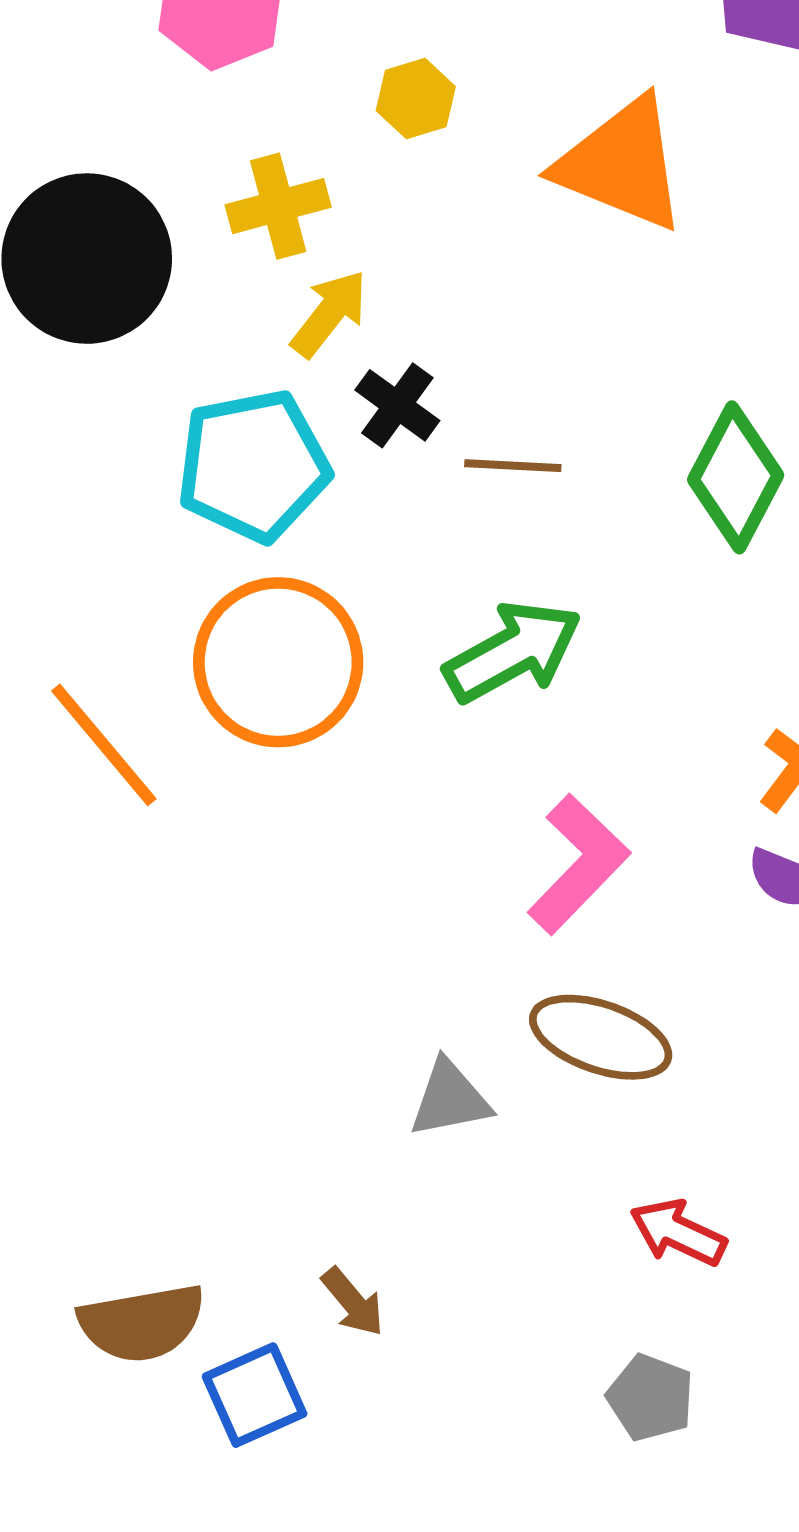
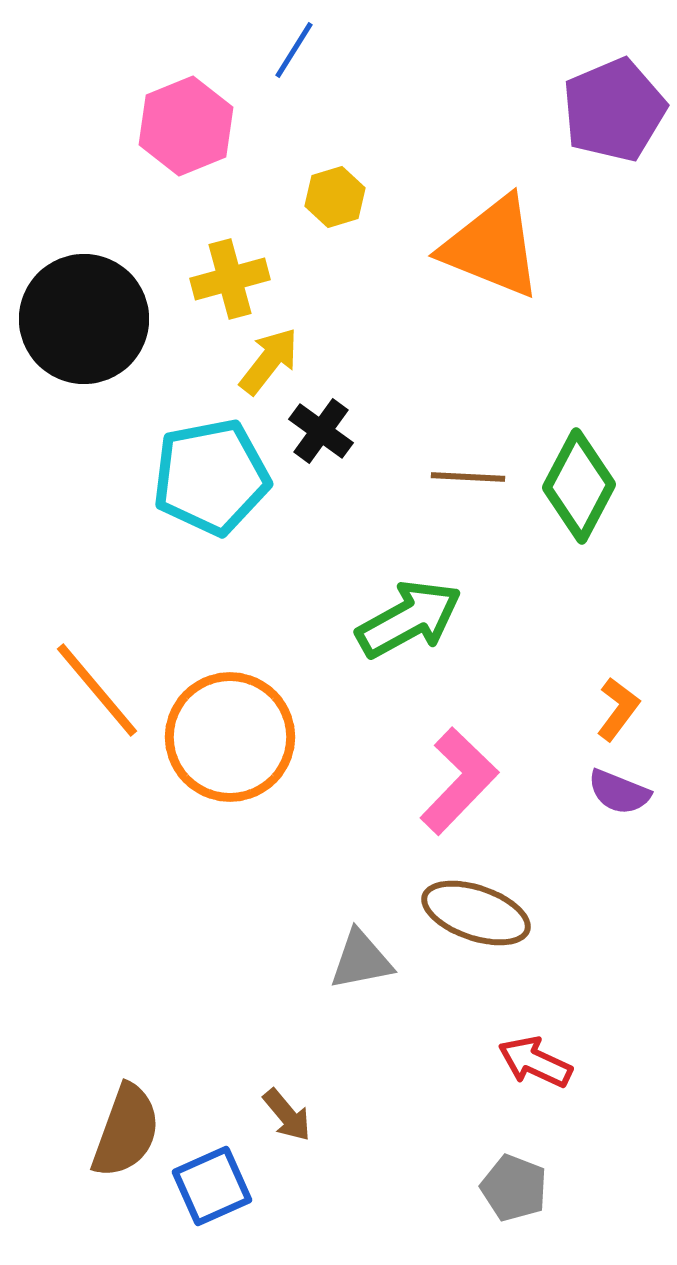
brown line: (513, 466) -> (468, 477), moved
orange circle: (278, 662) -> (230, 737), moved
brown semicircle: (142, 1323) -> (126, 1131), turned -60

